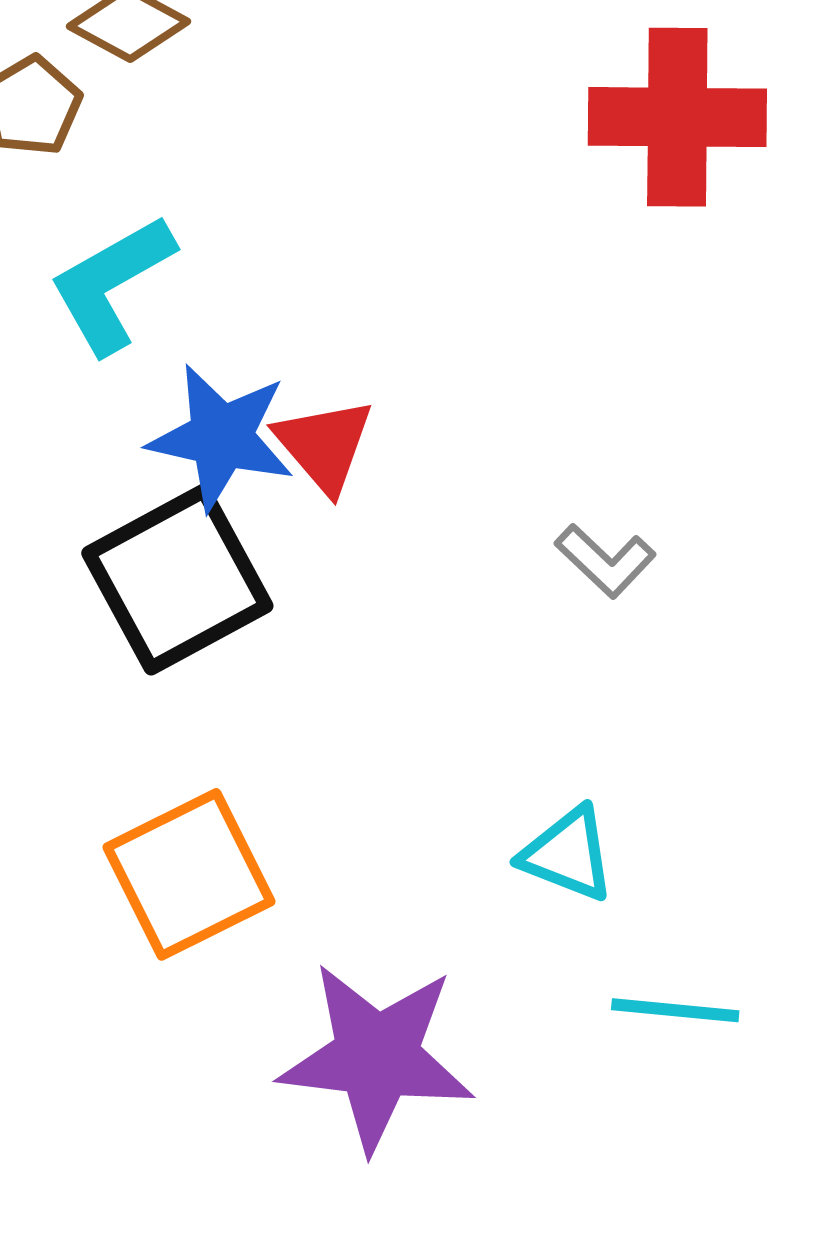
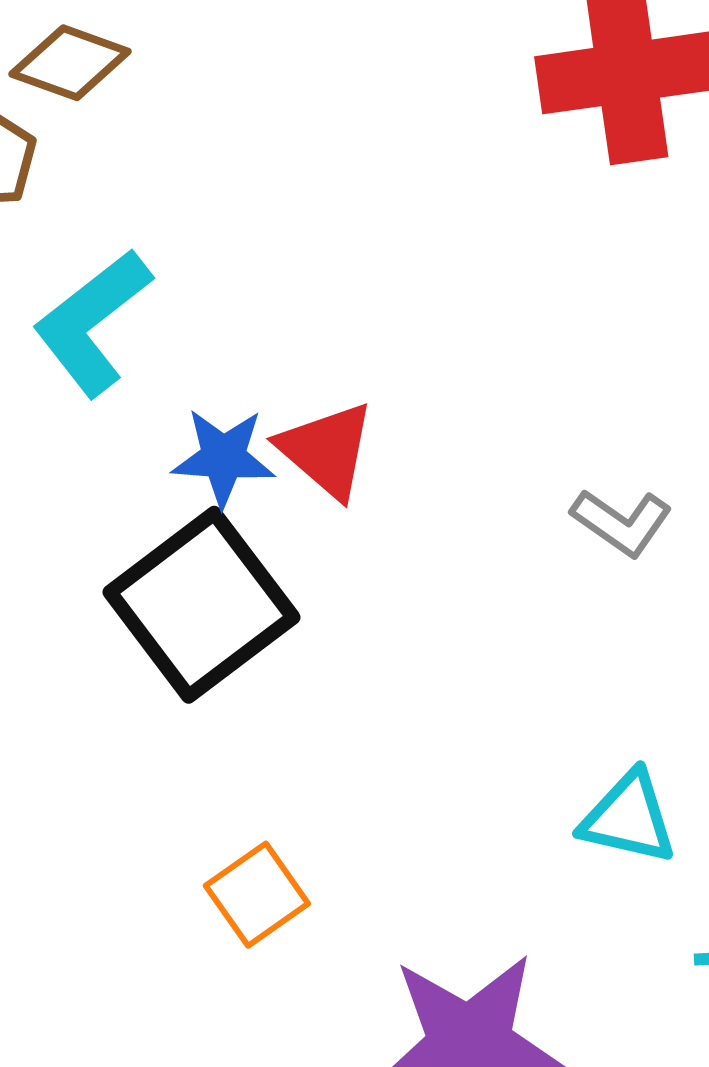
blue star: (221, 437) -> (223, 457), size x0.7
orange square: (189, 874) -> (257, 895), size x0.6

